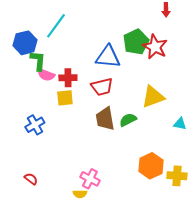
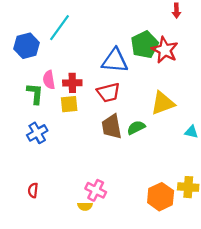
green L-shape: (38, 61) -> (35, 94), moved
pink semicircle: (46, 75) -> (49, 80), turned 60
orange hexagon: (151, 166) -> (161, 197), moved
red semicircle: (31, 179) -> (33, 190), turned -120

